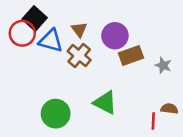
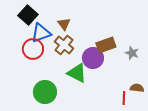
red circle: (22, 33) -> (33, 49), moved
purple circle: (115, 36) -> (93, 58), moved
blue triangle: (51, 41) -> (41, 33), turned -35
green triangle: (105, 102) -> (77, 73), moved

